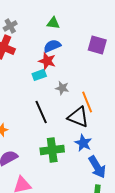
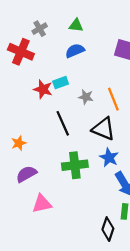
gray cross: (10, 26) -> (40, 29), moved
red star: (47, 61) -> (43, 89), moved
orange line: (87, 102) -> (113, 99), moved

